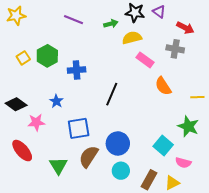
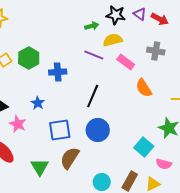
purple line: (74, 20) -> (94, 55), moved
red arrow: (185, 28) -> (160, 19), moved
pink star: (36, 122) -> (18, 124), turned 30
blue circle: (118, 143) -> (98, 130), moved
cyan circle: (121, 171) -> (102, 182), moved

